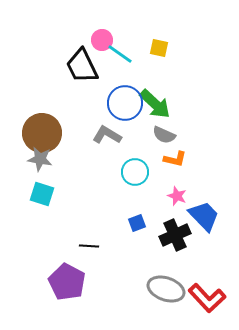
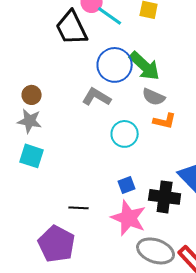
brown circle: (42, 133) -> (32, 95), size x0.5
pink star: (177, 196) -> (129, 218), moved, size x1.8
black cross: (175, 235) -> (165, 197), turned 32

